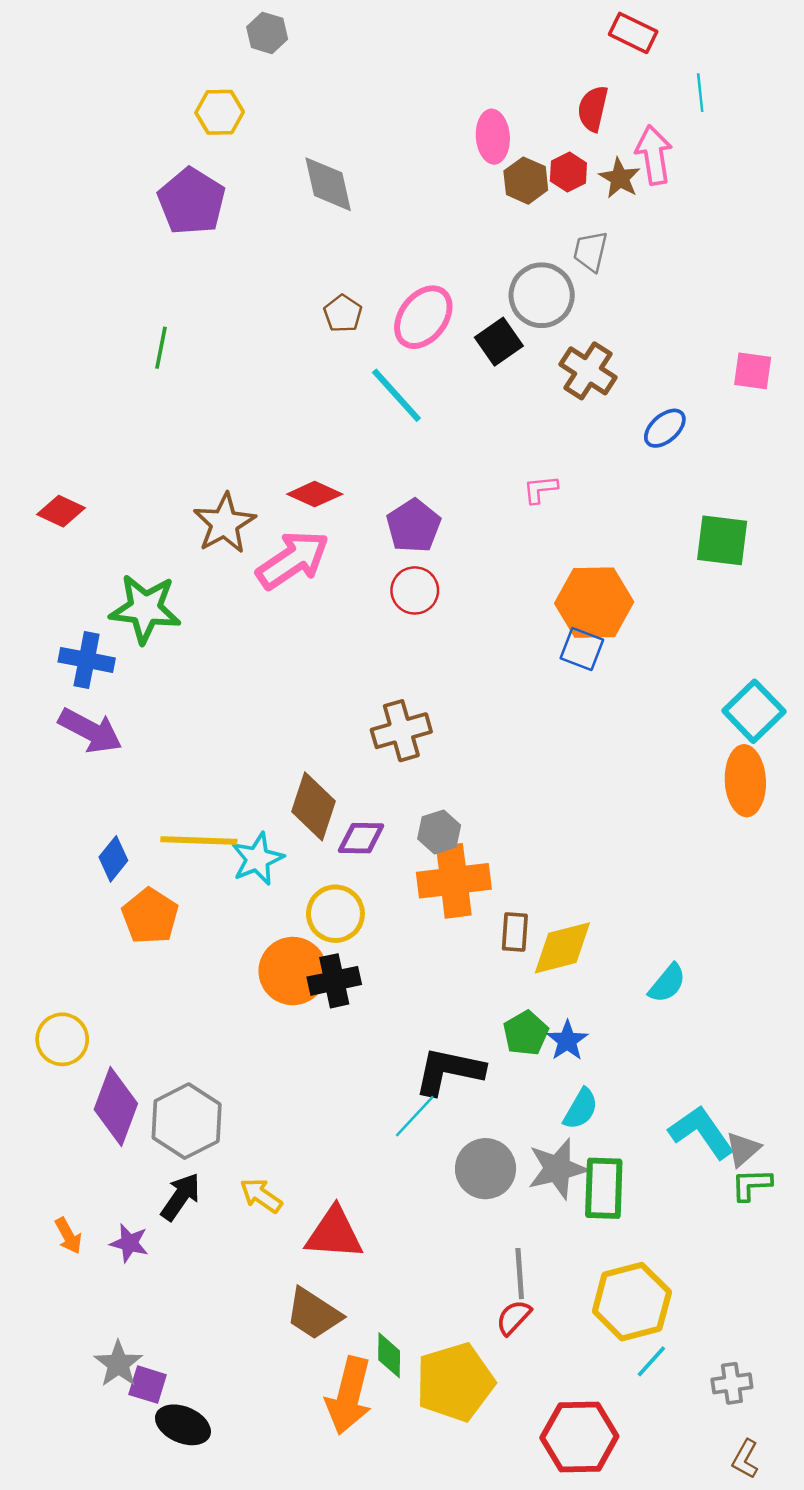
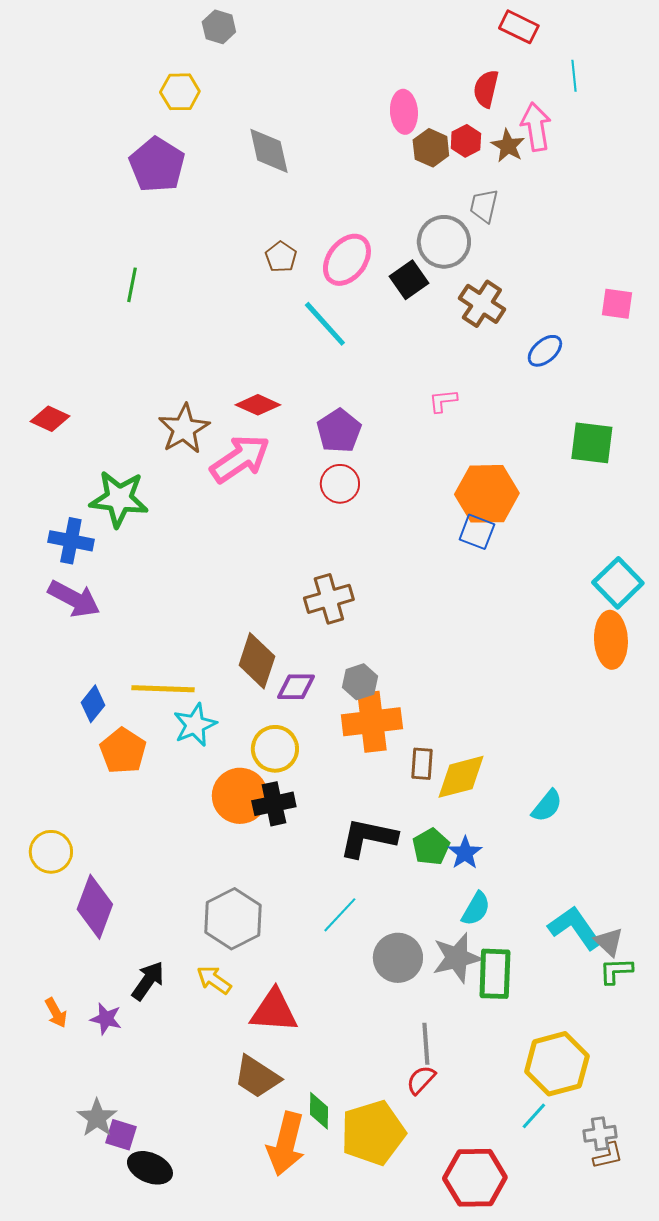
cyan star: (257, 859) -> (195, 725), moved
black L-shape: (449, 1071) -> (368, 838), moved
gray hexagon: (187, 1121) -> (233, 919), moved
gray triangle: (743, 1149) -> (609, 942), turned -36
yellow hexagon: (632, 1302) -> (557, 1064), moved
brown L-shape: (745, 1459) -> (608, 1156), moved, turned -132

